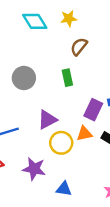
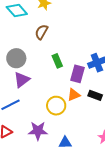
brown semicircle: (79, 46) -> (41, 32), moved
green rectangle: (67, 78) -> (57, 61), moved
purple triangle: (47, 120) -> (22, 80), moved

